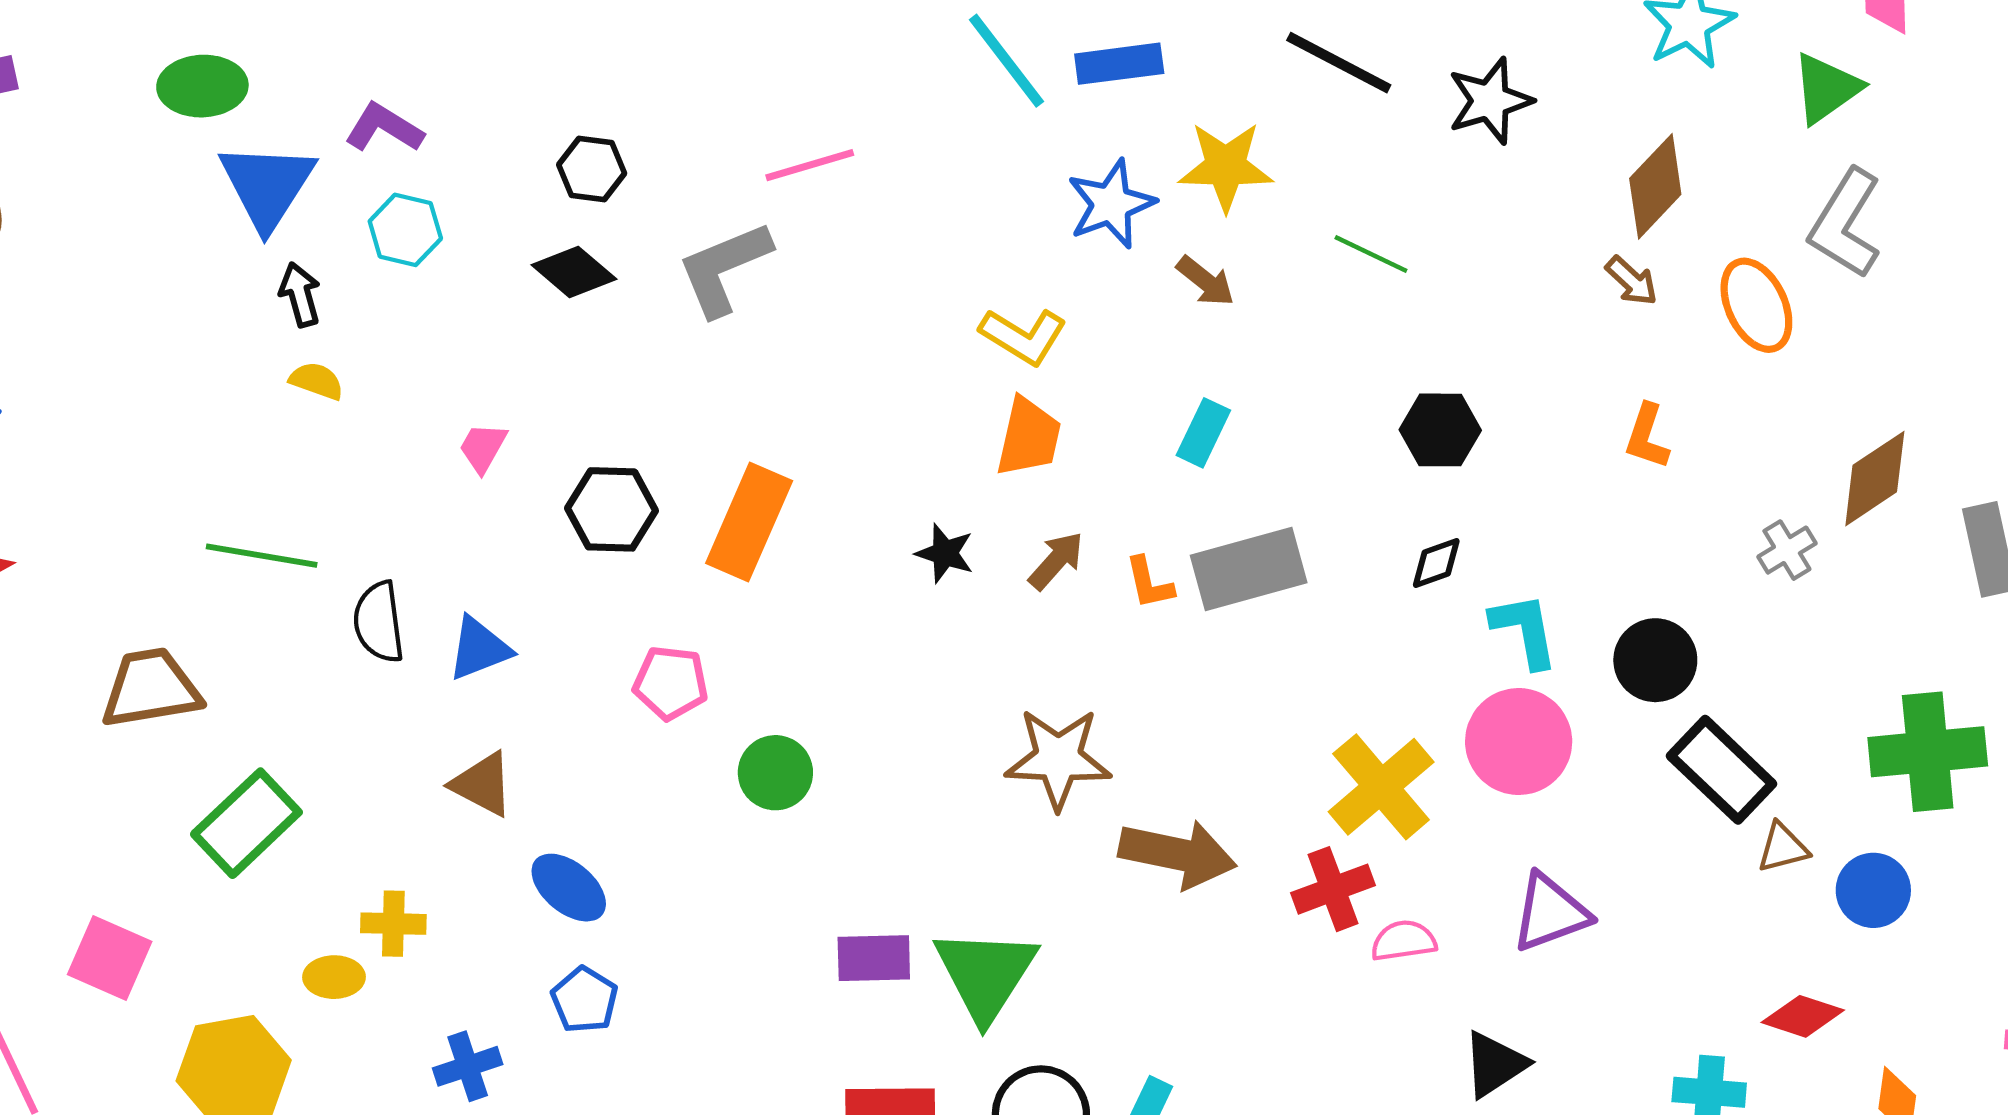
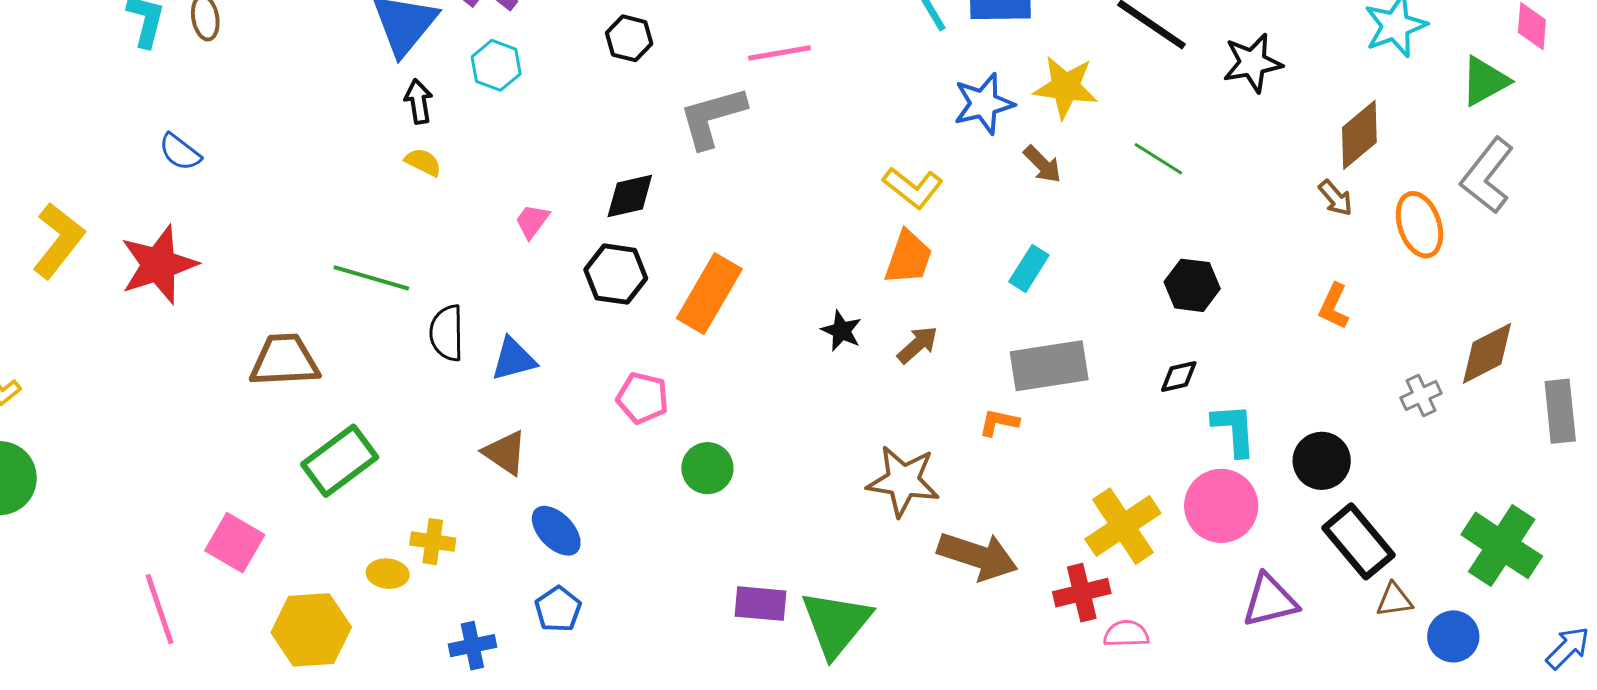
black diamond: (574, 272) -> (630, 196), moved, turned -60
orange L-shape: (1149, 583) -> (999, 422), moved, turned 108
green cross: (1928, 752) -> (1502, 545), turned 32
purple triangle: (1550, 913) -> (1270, 601), moved

